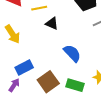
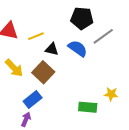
blue semicircle: (72, 53) -> (78, 48), moved
brown square: (48, 82) -> (43, 72), moved

